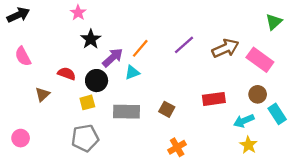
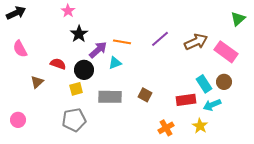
orange line: (140, 48) -> (122, 42), turned 60
red rectangle: (214, 99) -> (186, 100), moved
cyan rectangle: (277, 114) -> (204, 84), moved
yellow star: (248, 145) -> (200, 126), moved
orange cross: (177, 147) -> (166, 128), moved

